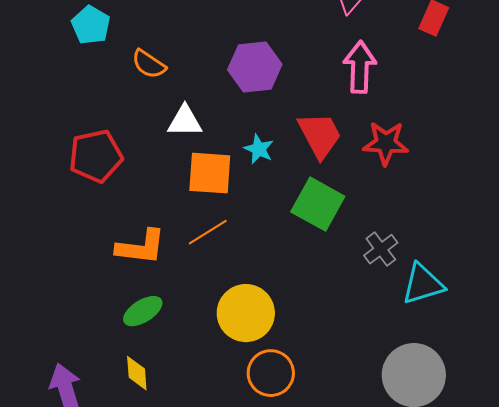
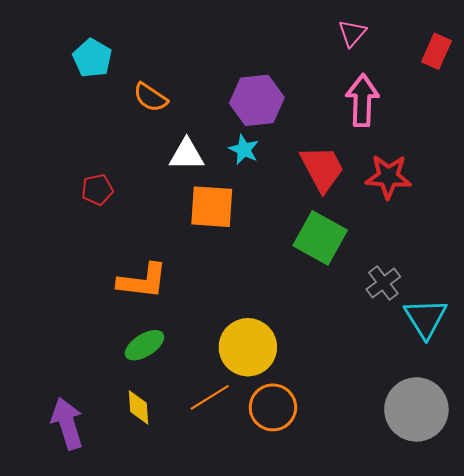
cyan star: (259, 149) -> (244, 150), moved
red pentagon: (96, 156) -> (97, 190), size x0.6
orange line: (208, 232) -> (210, 397), moved
cyan triangle: (423, 284) -> (425, 318), turned -45

